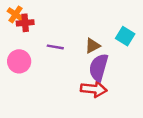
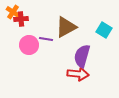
brown triangle: (93, 46) -> (66, 27), moved, size x1.6
pink circle: (19, 61) -> (29, 45), moved

